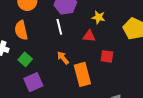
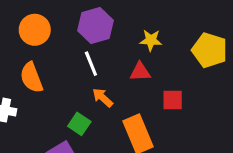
orange arrow: (63, 58) -> (103, 98), moved
green square: (25, 59) -> (79, 124), moved

